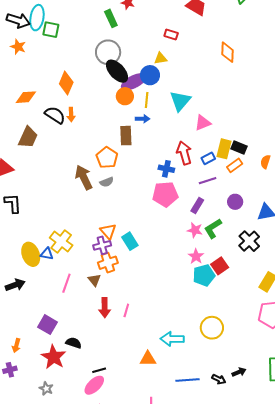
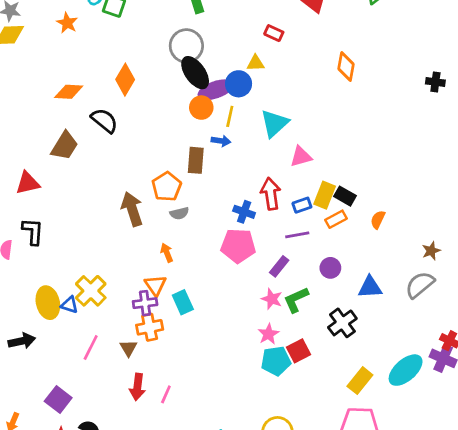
orange arrow: (71, 115) -> (167, 253), moved, turned 152
gray semicircle: (107, 182) -> (179, 213), moved

